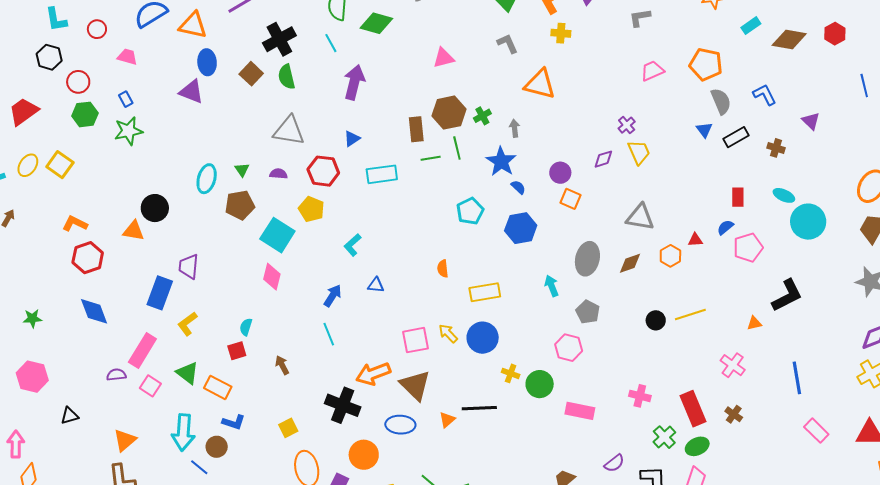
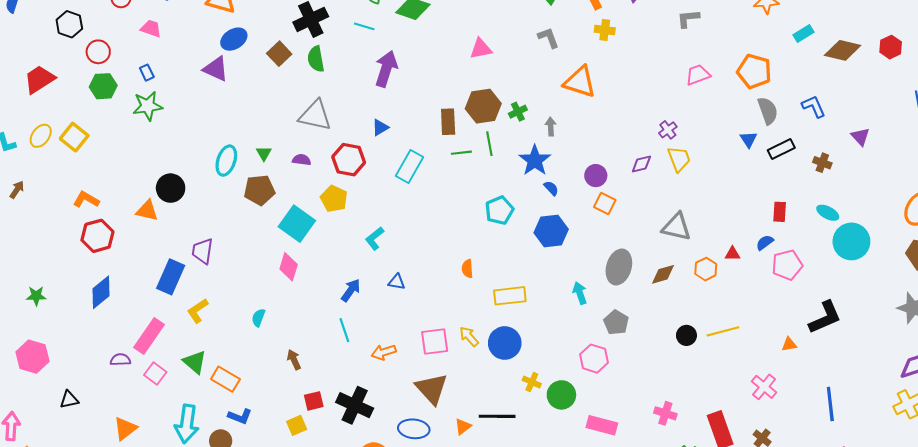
cyan line: (331, 43) -> (364, 26), turned -48
blue ellipse: (207, 62) -> (234, 39), turned 60
cyan rectangle: (382, 174) -> (409, 167), turned -56
blue diamond: (94, 311) -> (101, 292), turned 68
red square: (237, 351) -> (314, 401), moved
orange arrow: (373, 374) -> (384, 352), moved, size x0.7

